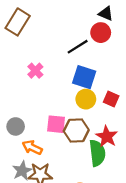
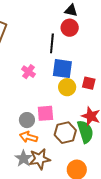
black line: (78, 47) -> (52, 43), turned -42
pink cross: (35, 71) -> (29, 72), moved
gray circle: (16, 126) -> (27, 120), moved
brown hexagon: (76, 130) -> (65, 133), moved

